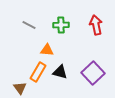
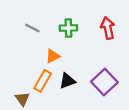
orange triangle: (47, 50) -> (53, 56), turned -32
black triangle: (60, 72) -> (67, 81), turned -35

